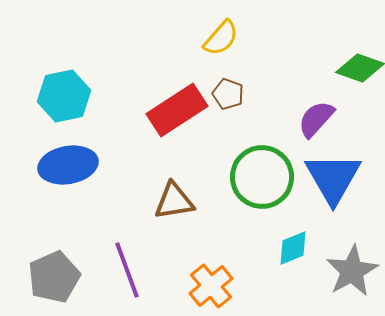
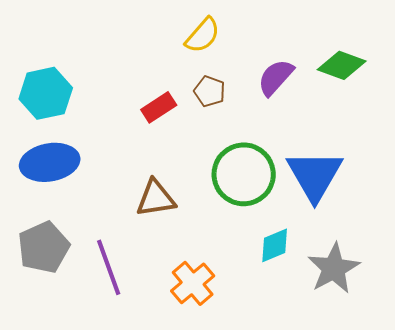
red rectangle: (177, 110) -> (159, 107), size x0.6
purple semicircle: (316, 119) -> (276, 77), moved
gray pentagon: (54, 277) -> (44, 247), moved

